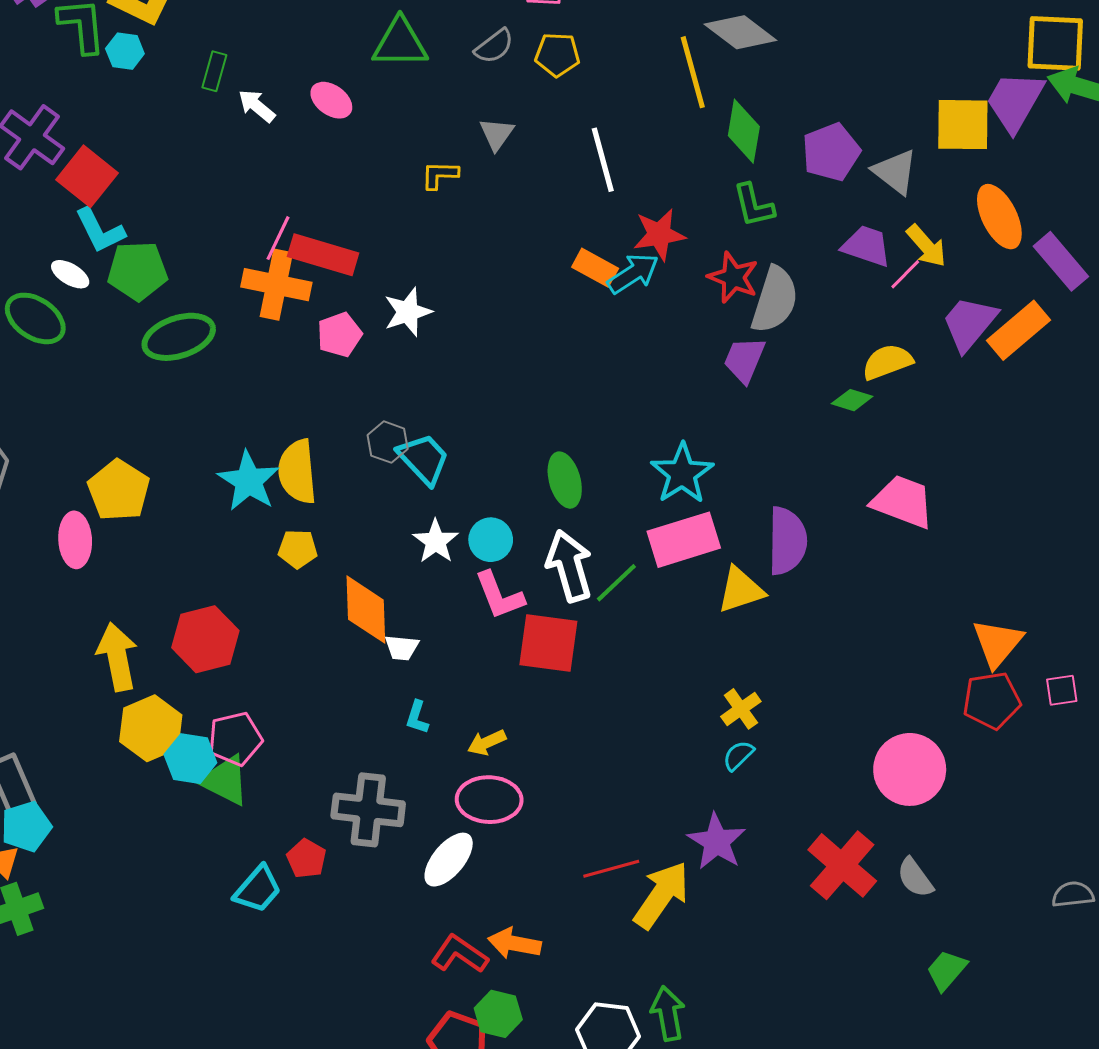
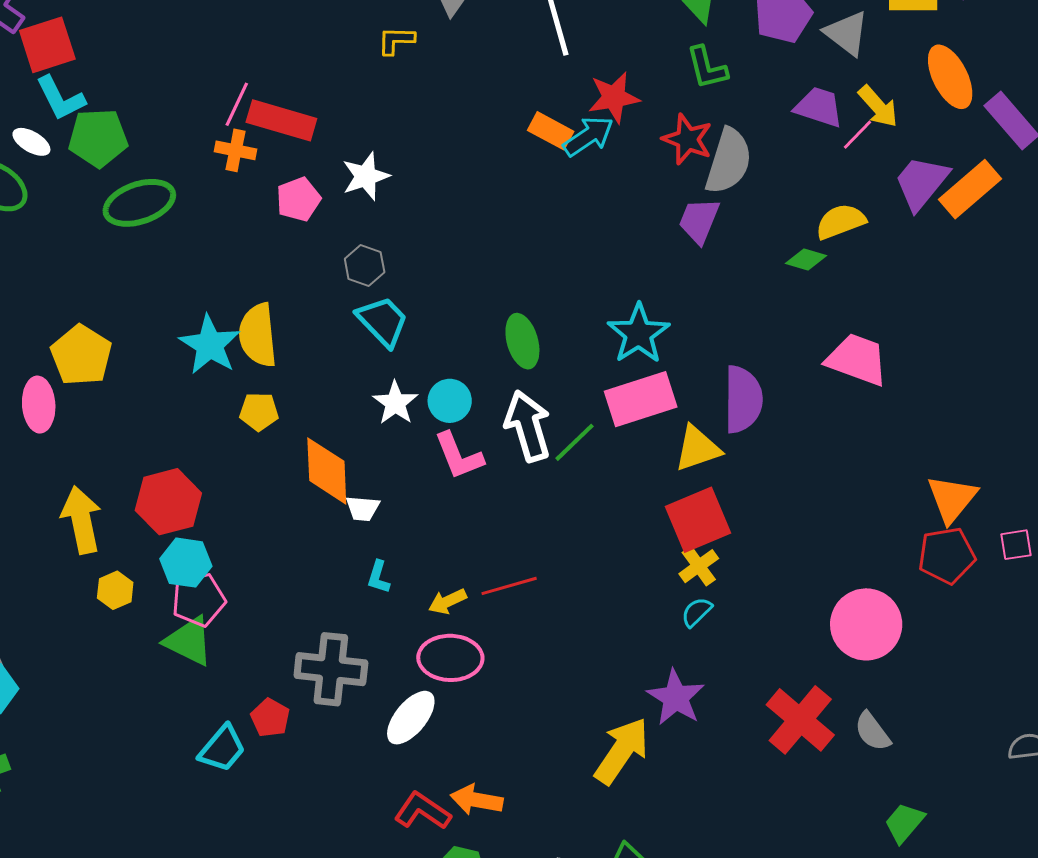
red square: (87, 176) -> (47, 45), turned 34
orange cross: (276, 285) -> (236, 150), size x0.6
gray hexagon: (388, 442) -> (365, 266), moved
red square: (548, 643) -> (698, 520), moved, turned -30
yellow hexagon: (151, 728) -> (115, 590), size x0.6
cyan hexagon: (190, 759) -> (186, 563), moved
red line: (611, 869) -> (509, 586), moved

